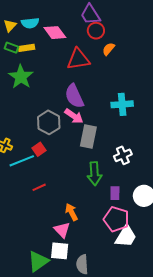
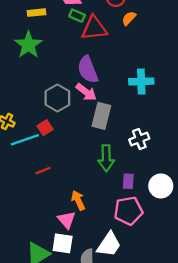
green rectangle: (12, 48) -> (77, 16), moved
pink pentagon: (116, 219) -> (128, 211), turned -30
white trapezoid: (126, 236) -> (109, 244), moved

